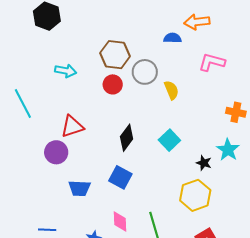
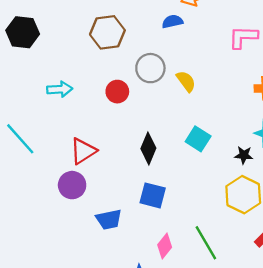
brown hexagon: (115, 55) -> (107, 32), moved
pink L-shape: (212, 62) -> (243, 37), moved
pink diamond: (120, 221) -> (165, 246), turned 55

